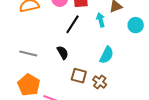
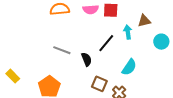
black line: (73, 24) -> (106, 43), moved
gray line: (28, 53) -> (62, 50), moved

